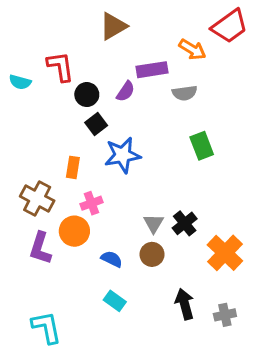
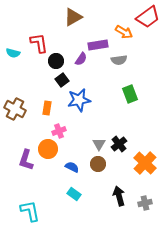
brown cross: (37, 199) -> (15, 109), moved

